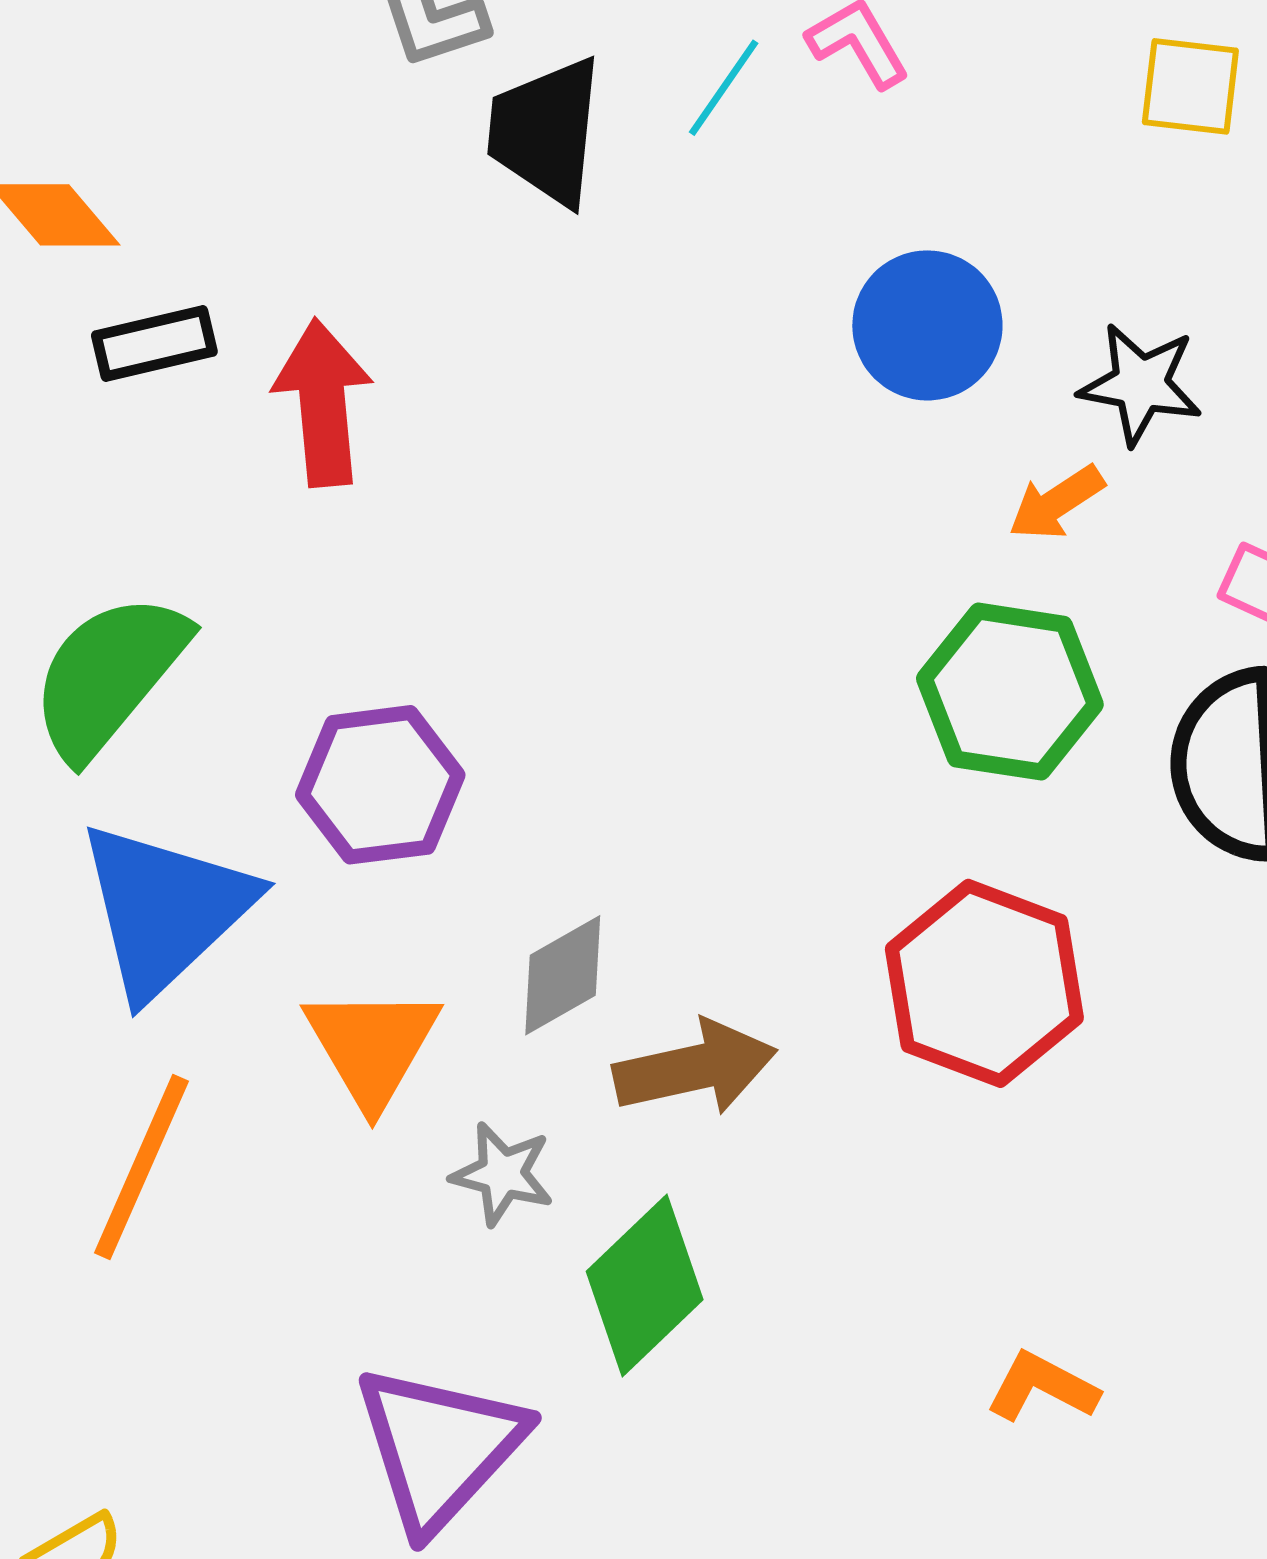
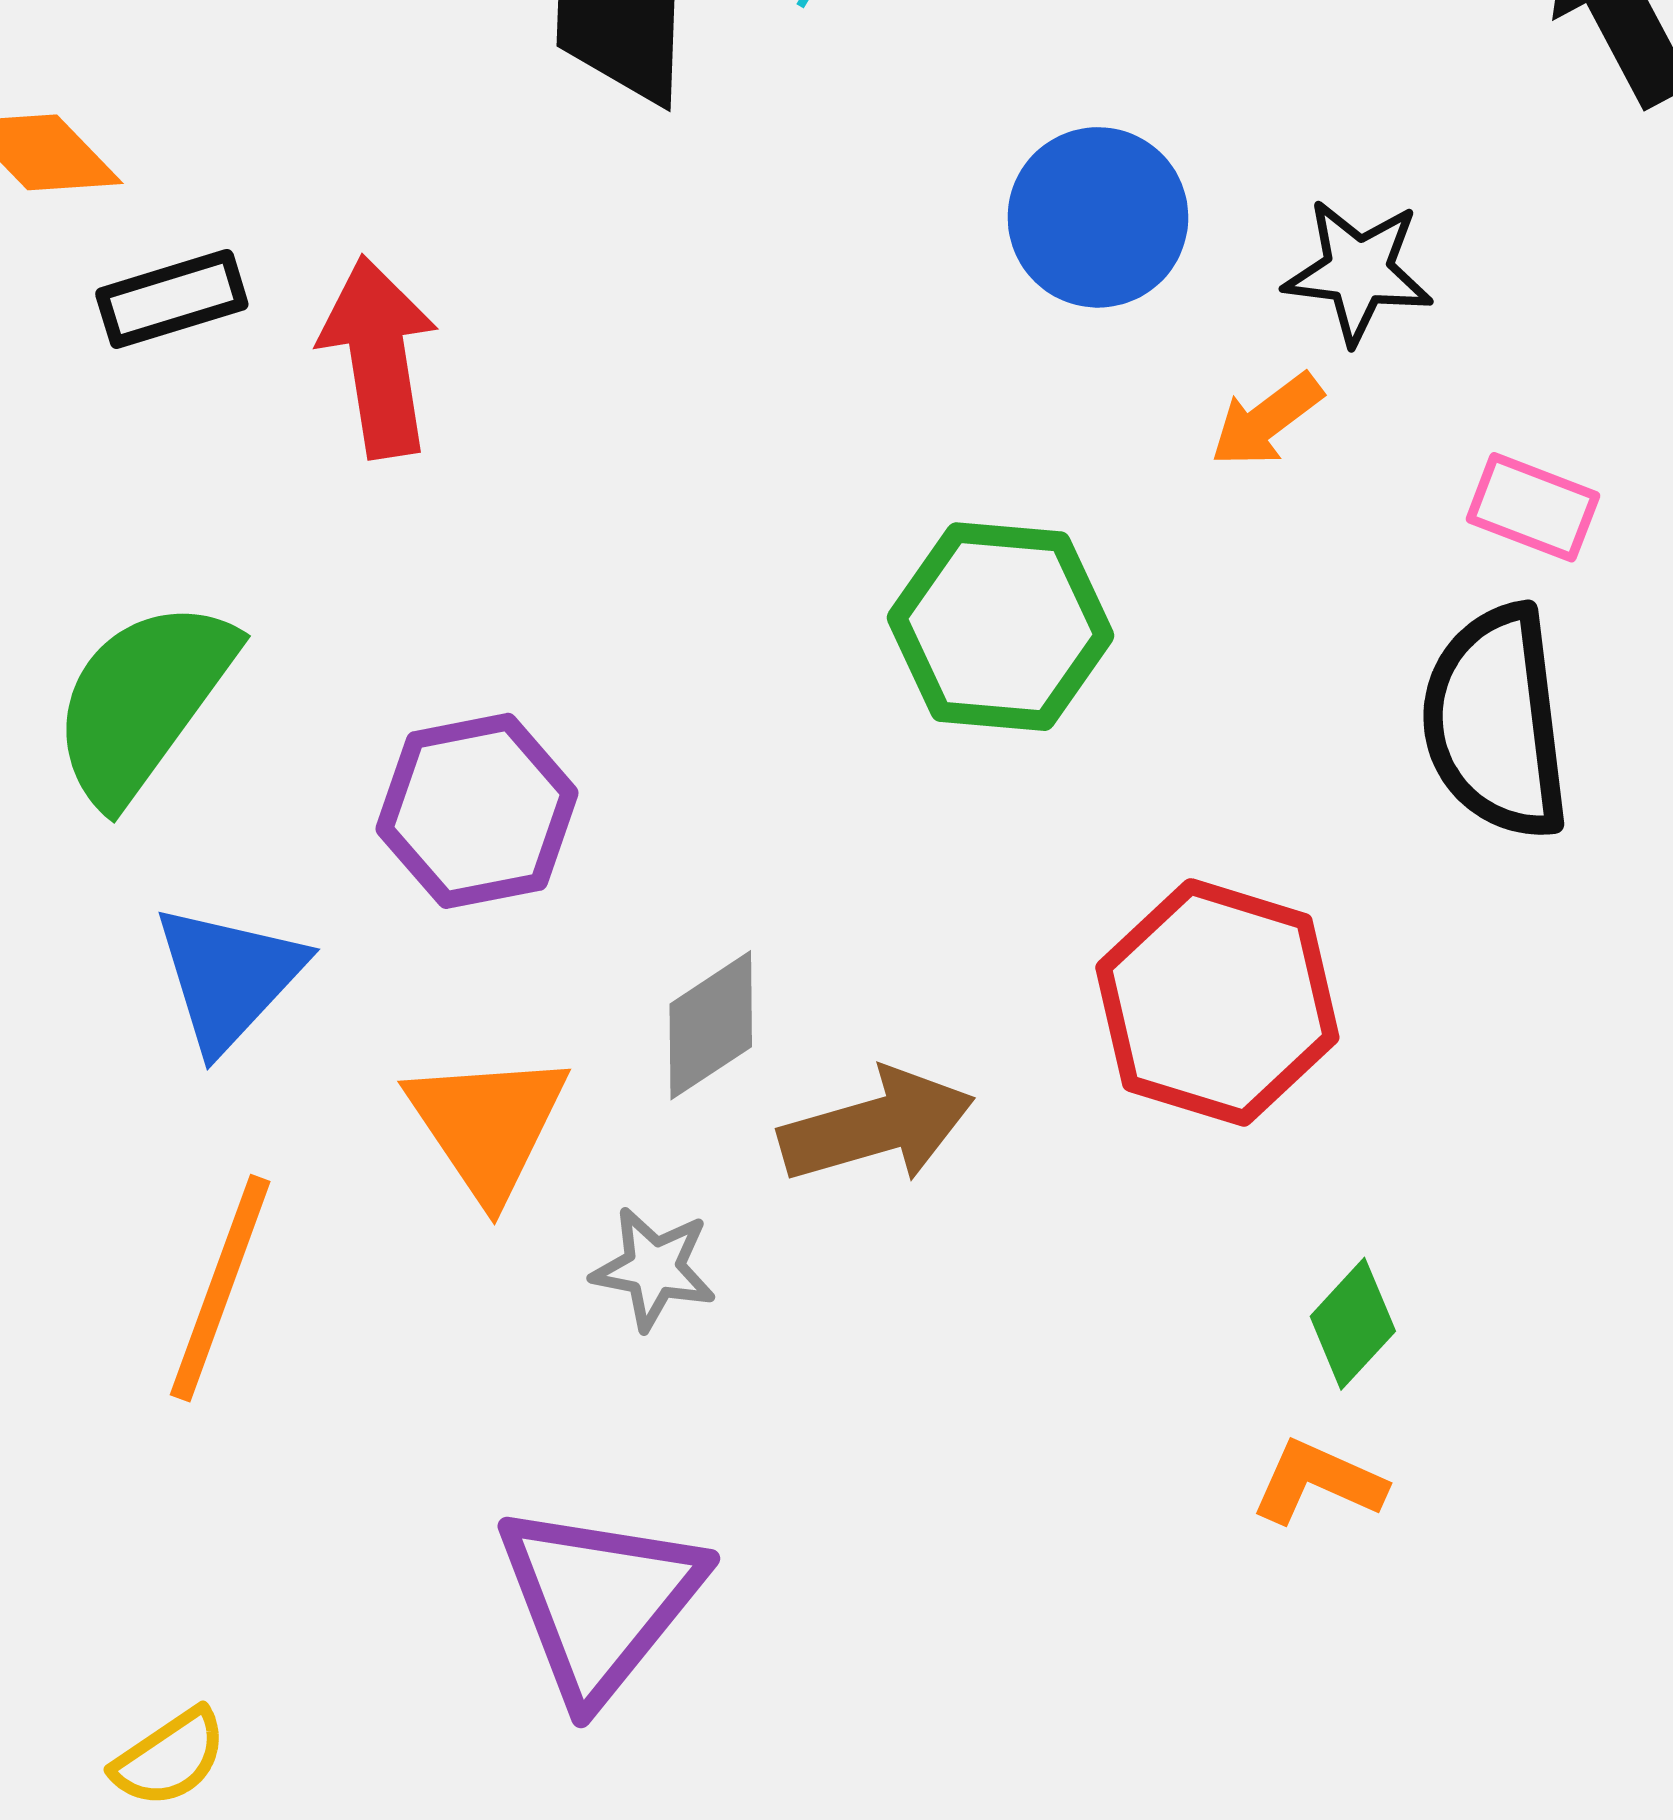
green hexagon: (1010, 692) -> (1001, 627), moved
blue triangle: (165, 909) -> (229, 977), size x0.7
green diamond: (645, 1286) -> (1353, 1324), moved, size x0.6

